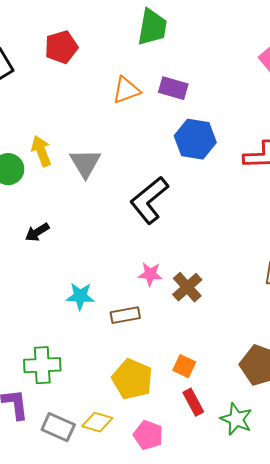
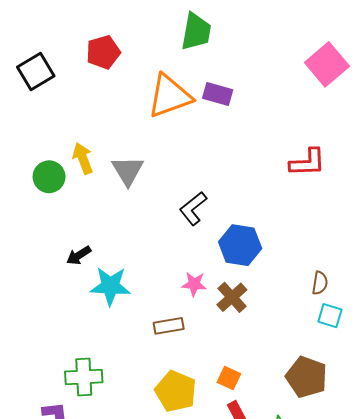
orange triangle: (126, 90) -> (170, 96), size x1.6
blue hexagon: (195, 139) -> (240, 245), moved
black L-shape: (149, 200) -> (193, 208), size x0.7
black arrow: (37, 232) -> (79, 255), moved
cyan star: (80, 296) -> (110, 286), moved, size x1.4

